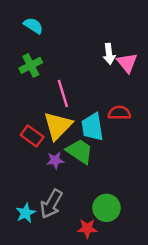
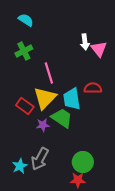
red star: (87, 228) -> (78, 180), moved

